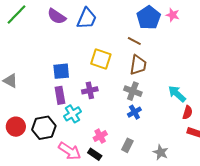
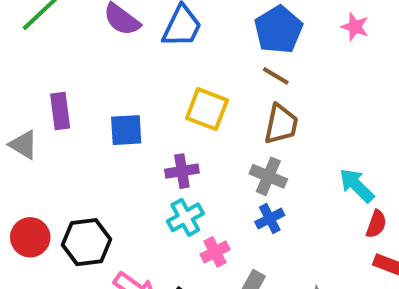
blue pentagon: (149, 18) -> (278, 30), moved
purple rectangle: (60, 95) -> (60, 111), moved
cyan cross: (72, 114) -> (185, 217), moved
pink cross: (100, 136) -> (215, 252), moved

